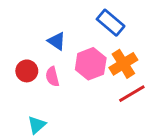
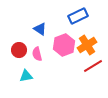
blue rectangle: (111, 23) -> (78, 16), turned -66
cyan triangle: (37, 125) -> (26, 76), moved, turned 32

